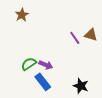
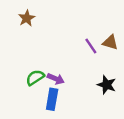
blue rectangle: (43, 82) -> (52, 99), turned 48
black star: (81, 86) -> (107, 85), moved

